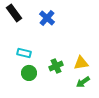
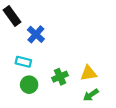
blue cross: (47, 18) -> (36, 34), moved

